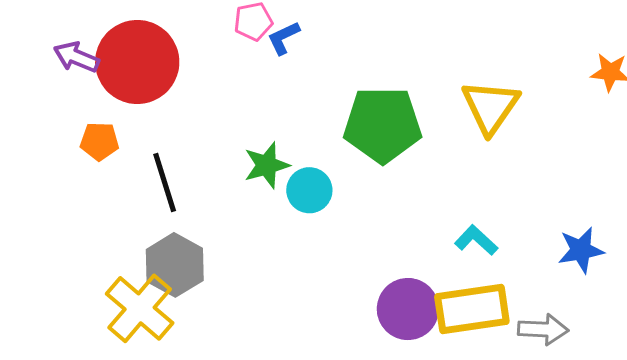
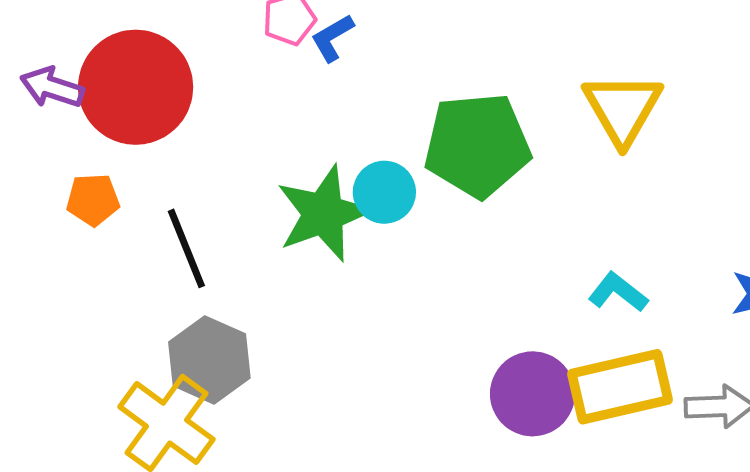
green star: (267, 165) -> (323, 214), size x1.5
cyan circle: (309, 190) -> (384, 192), moved

